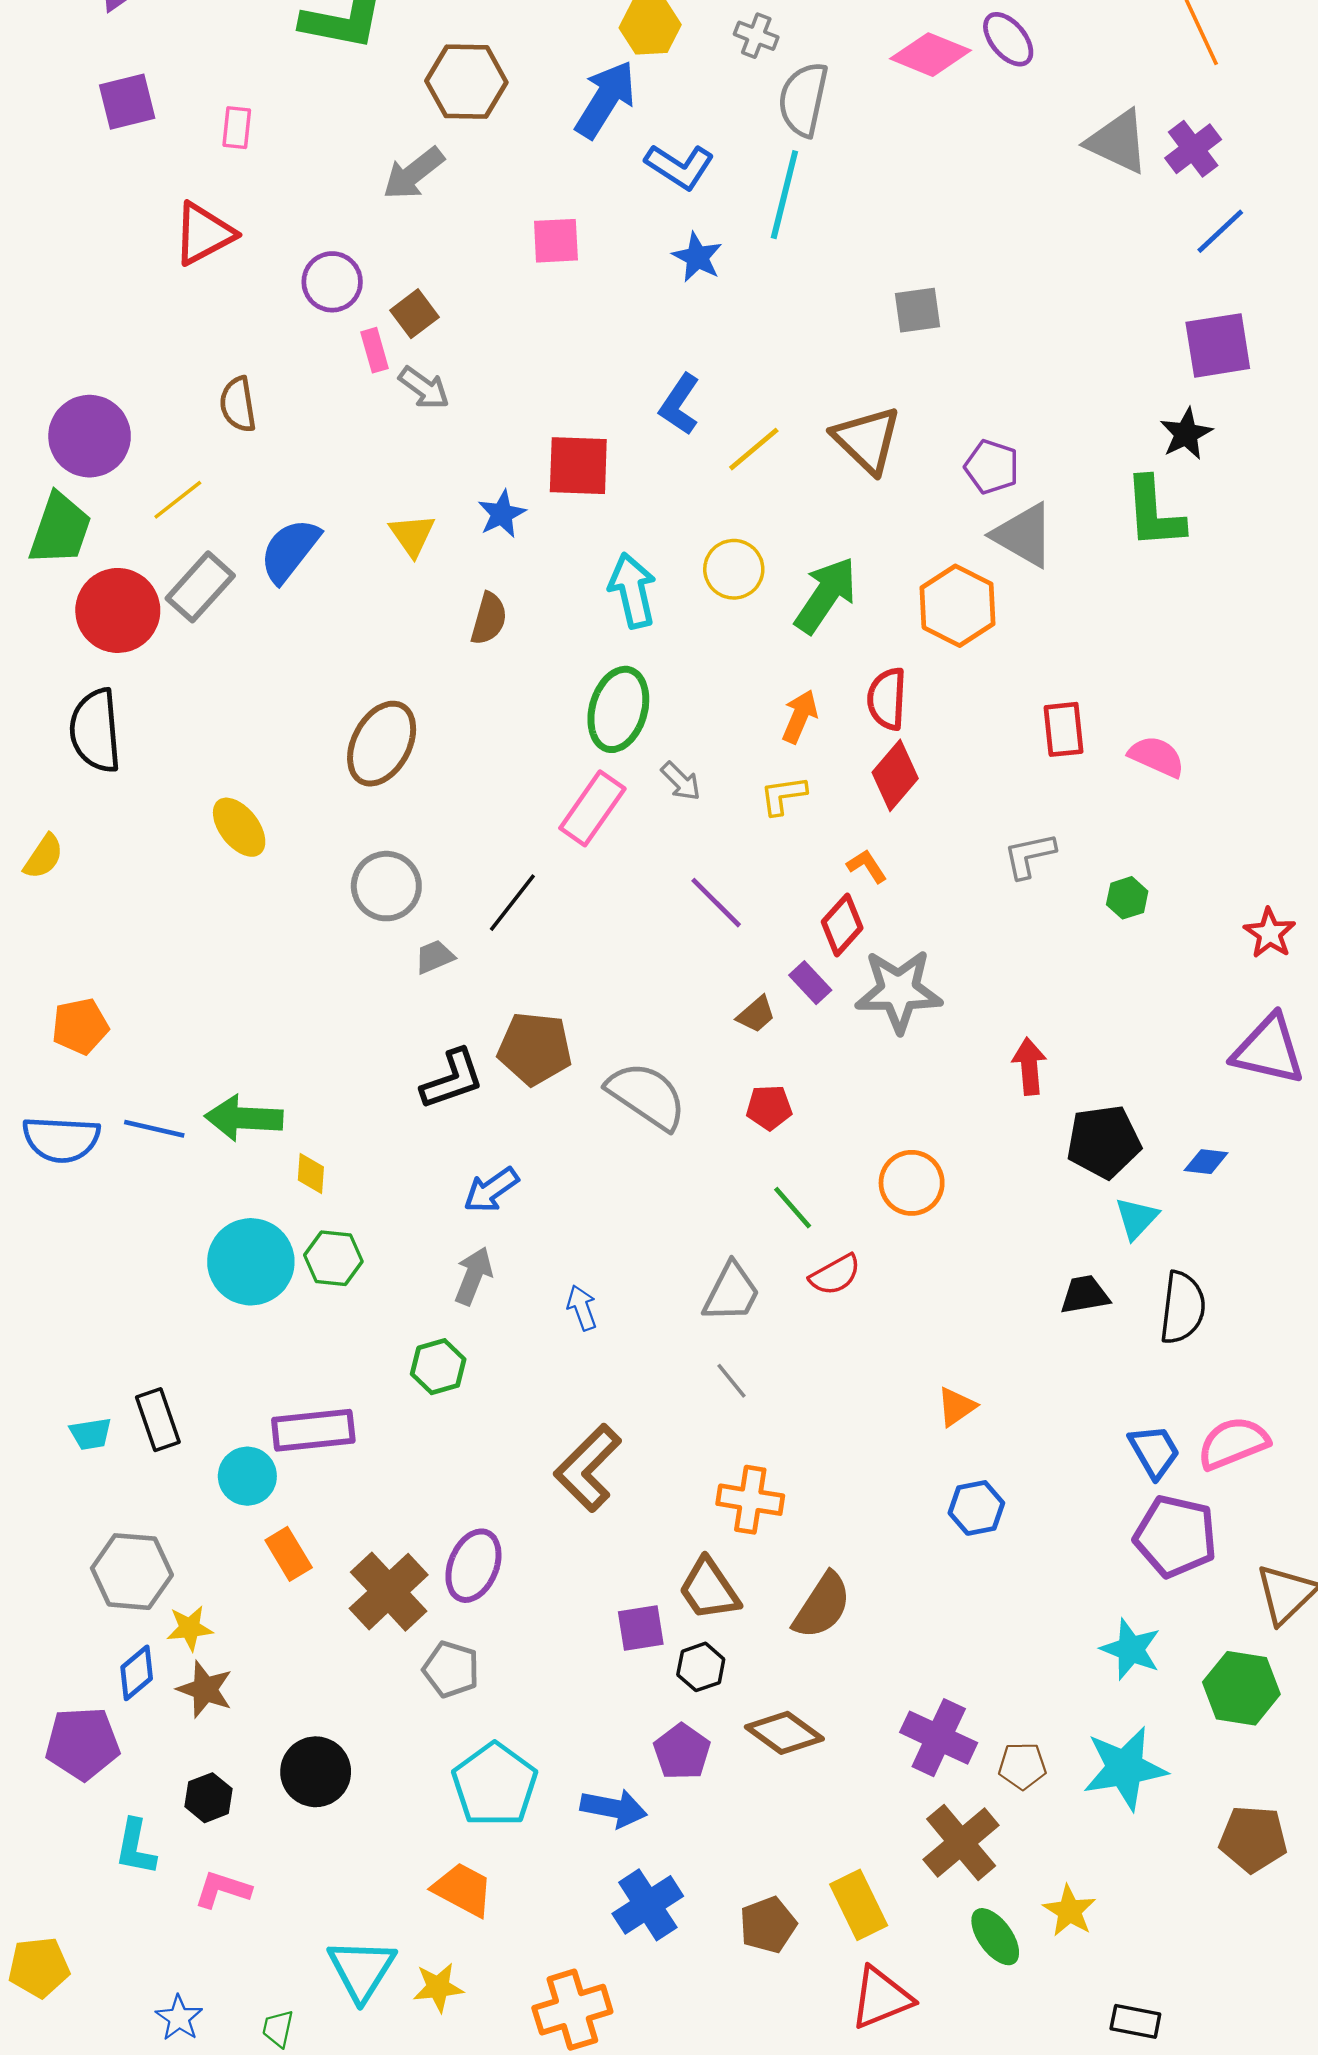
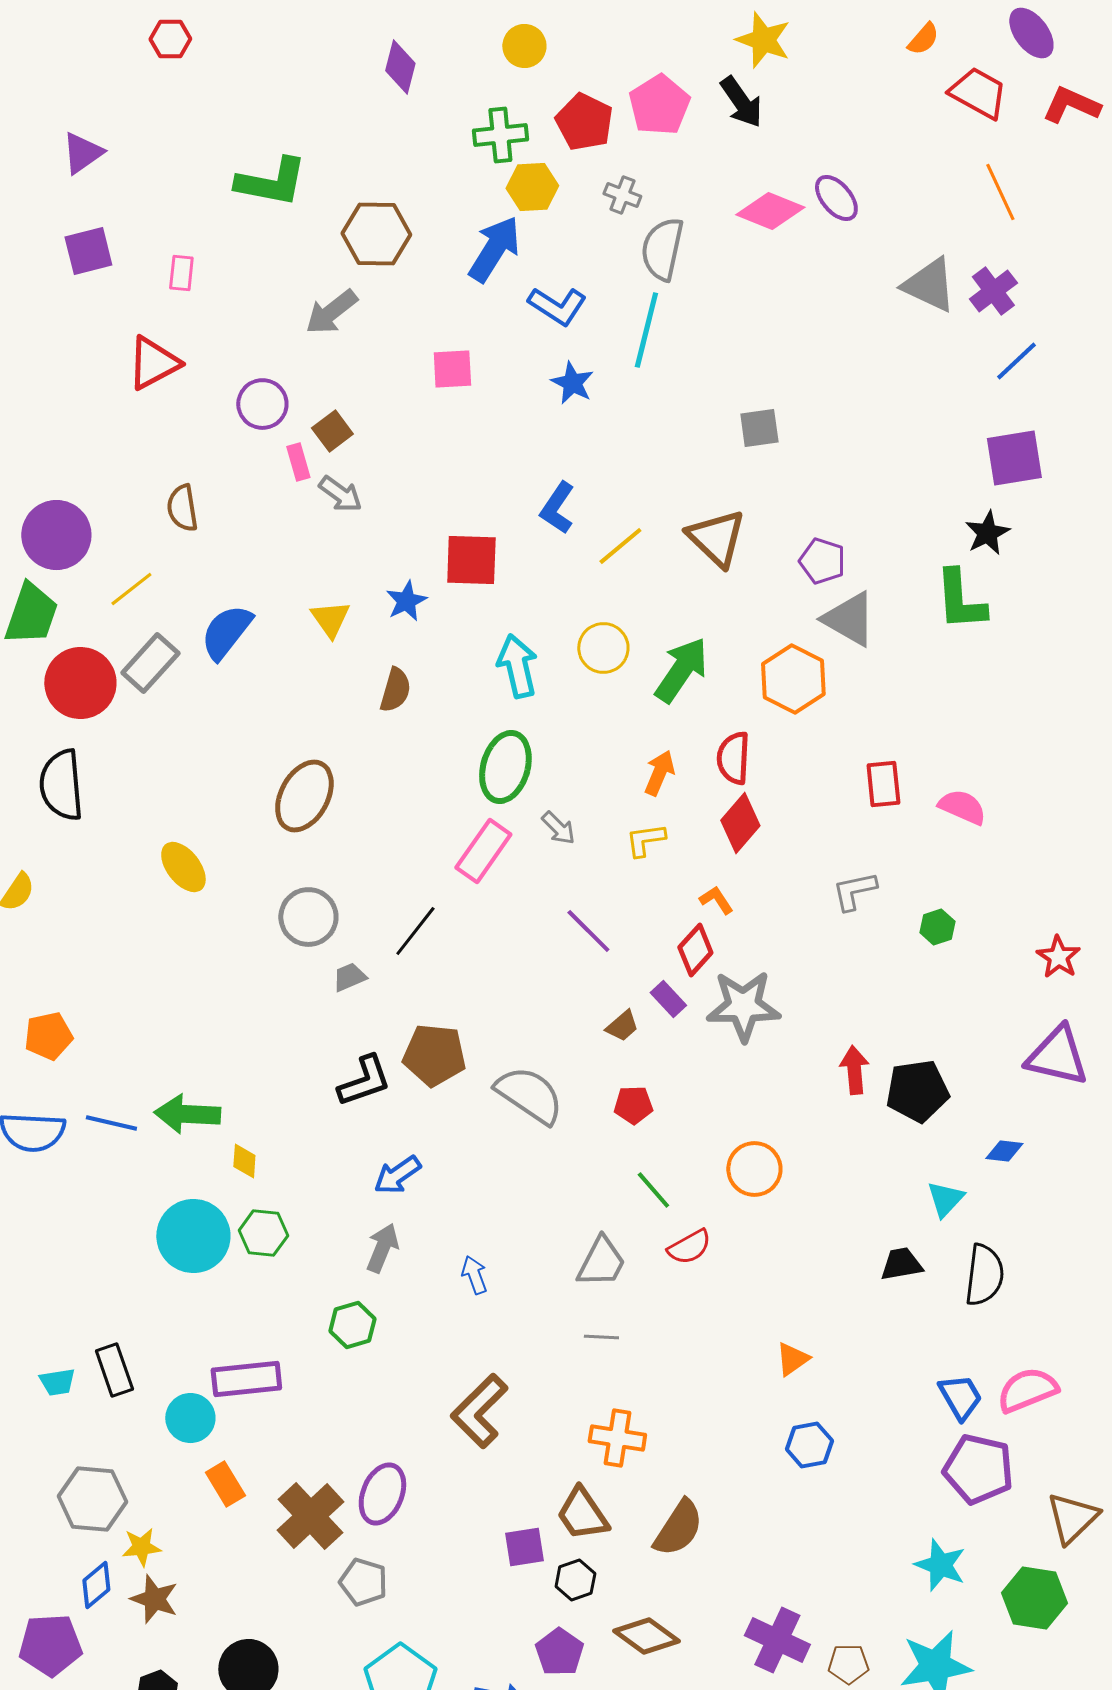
black pentagon: (1104, 1142) -> (917, 1091), moved
gray line: (731, 1381) -> (601, 1337), turned -48

